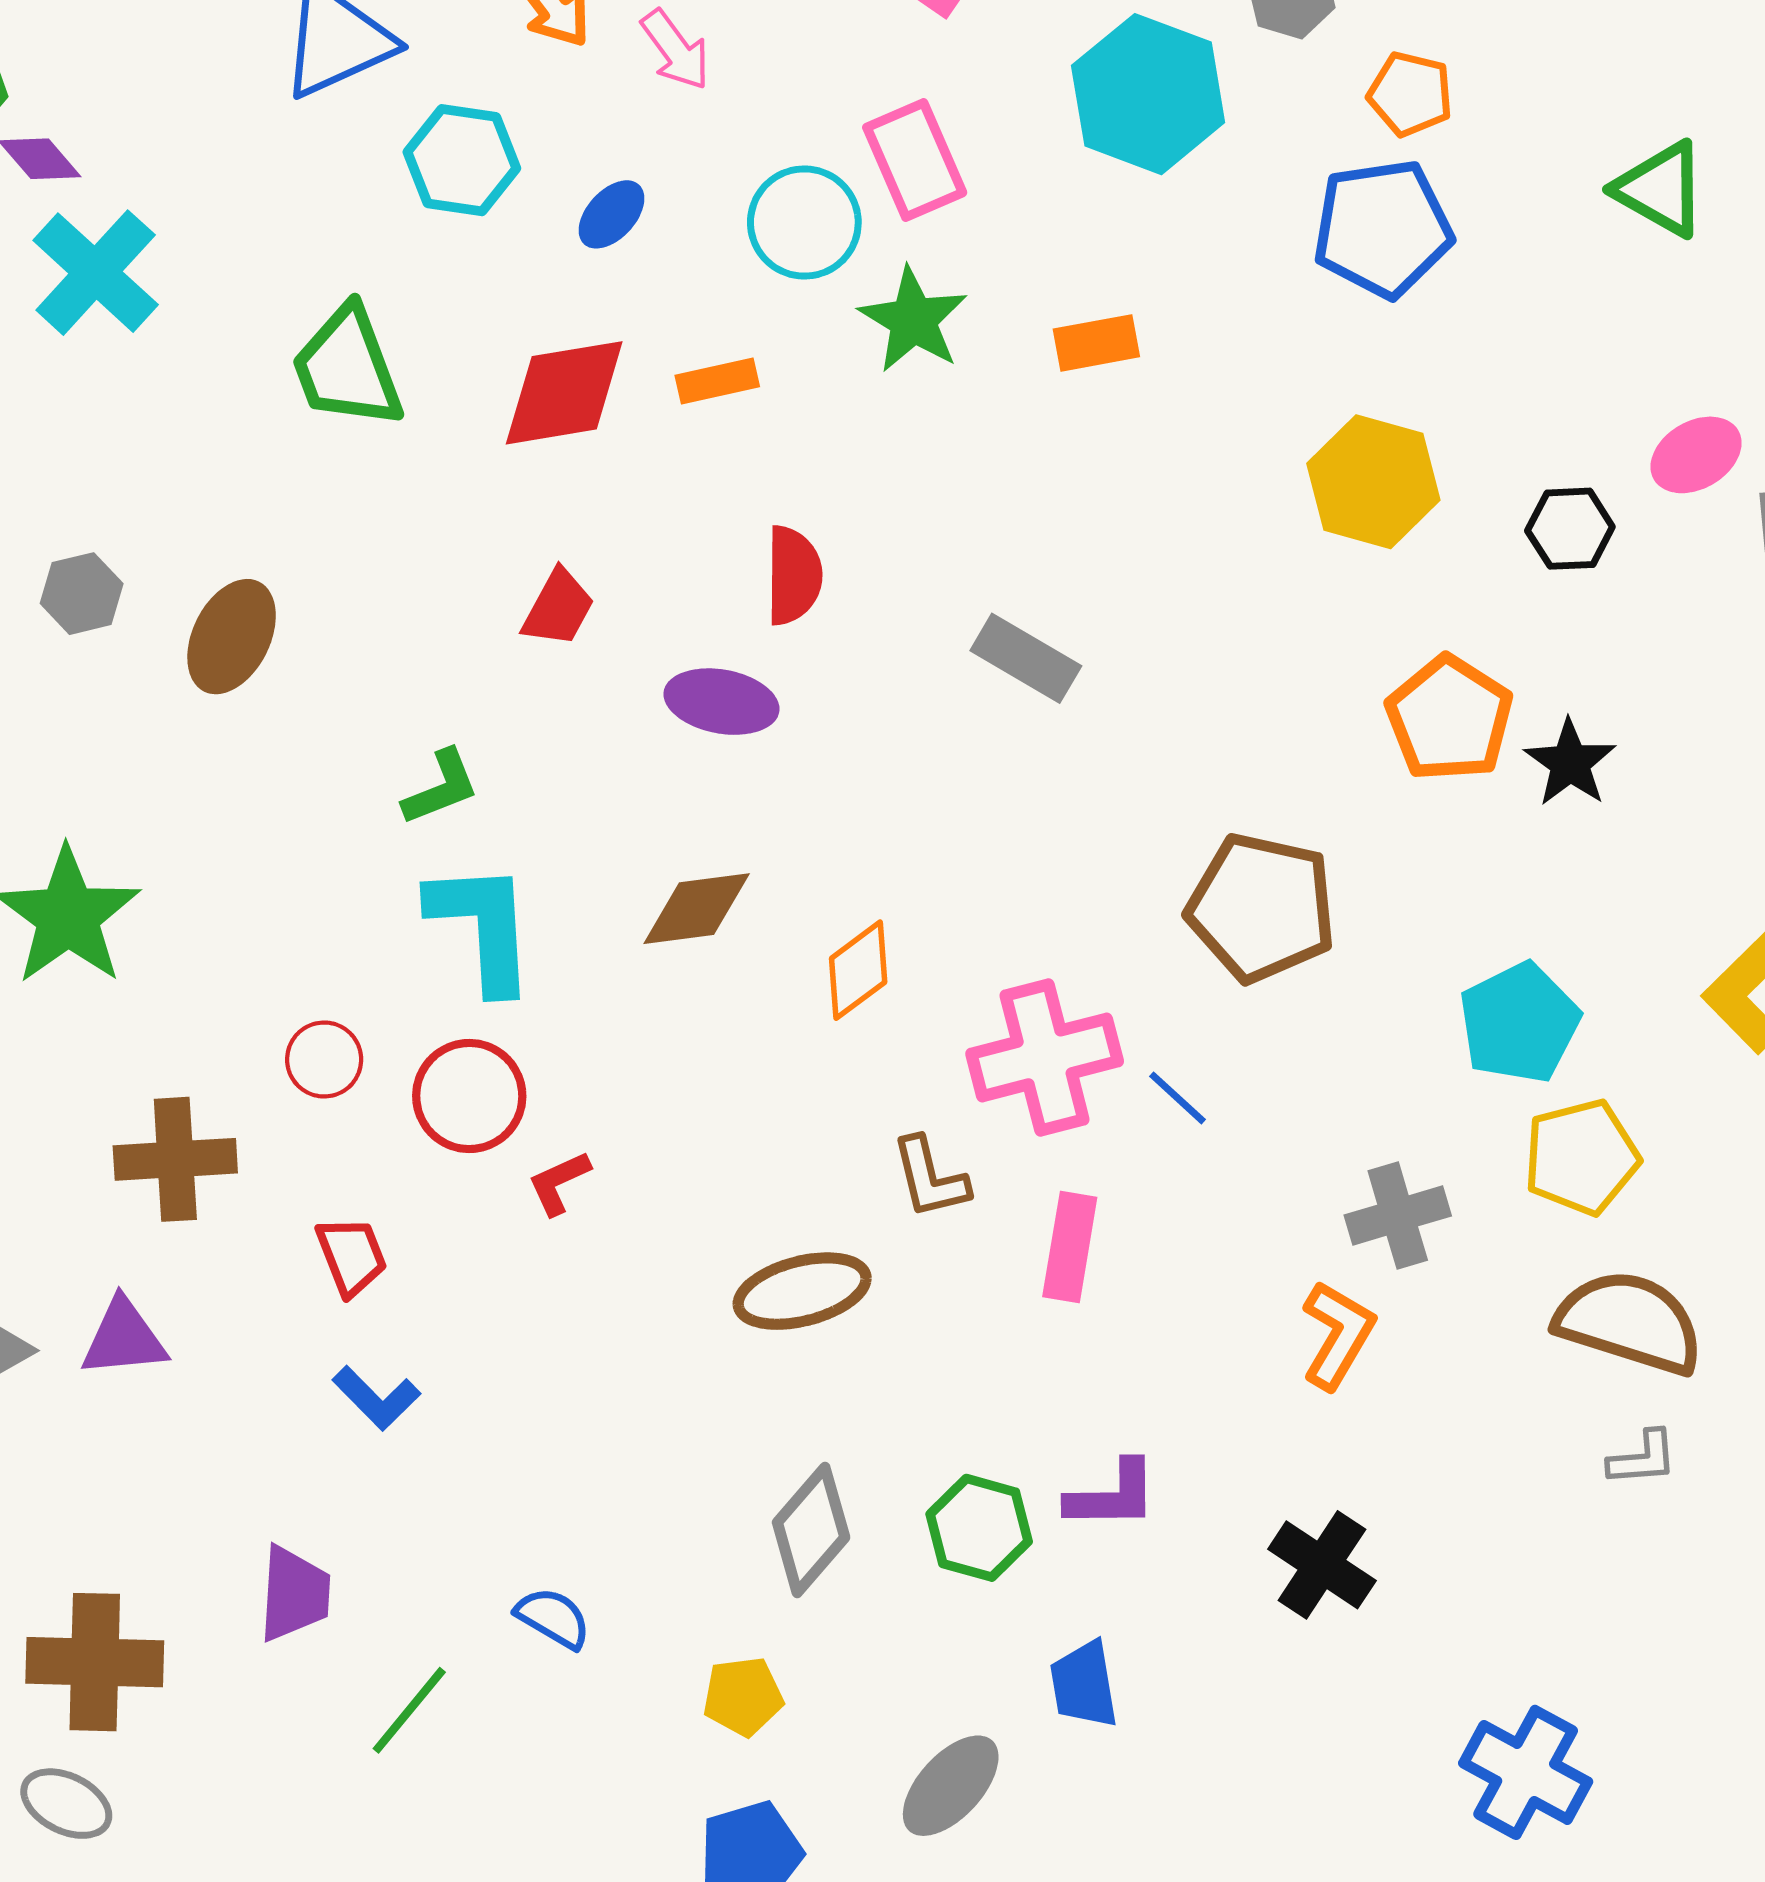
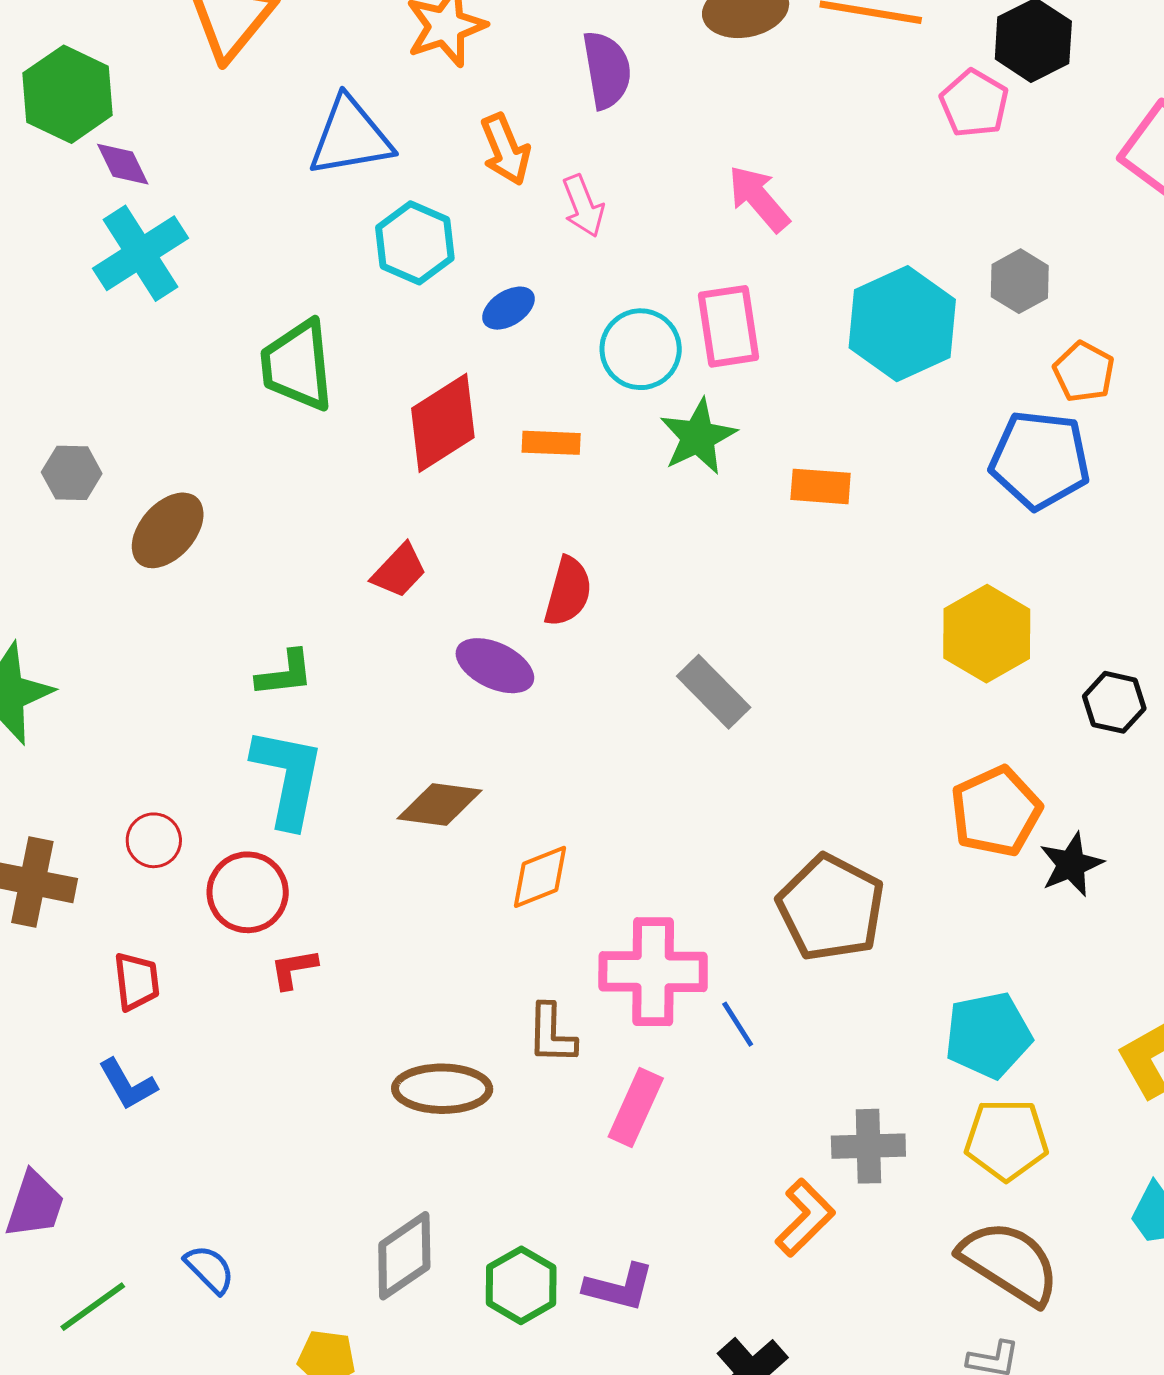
red diamond: (564, 393) -> (443, 423), turned -38

